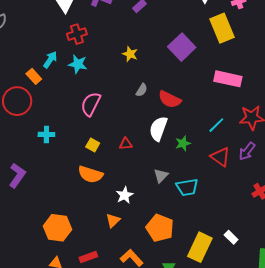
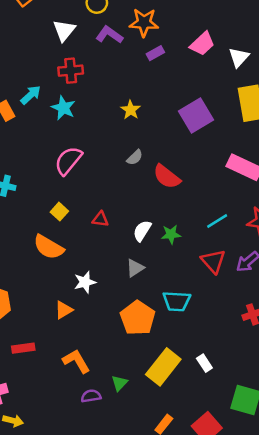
white semicircle: (158, 129) -> (142, 231), moved, size x0.7
cyan trapezoid: (187, 187) -> (177, 301), moved
orange pentagon: (160, 228) -> (138, 318), moved

